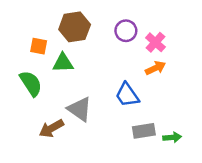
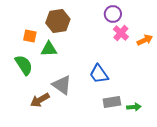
purple circle: (126, 31) -> (113, 14), moved
orange arrow: (155, 68) -> (145, 40), moved

